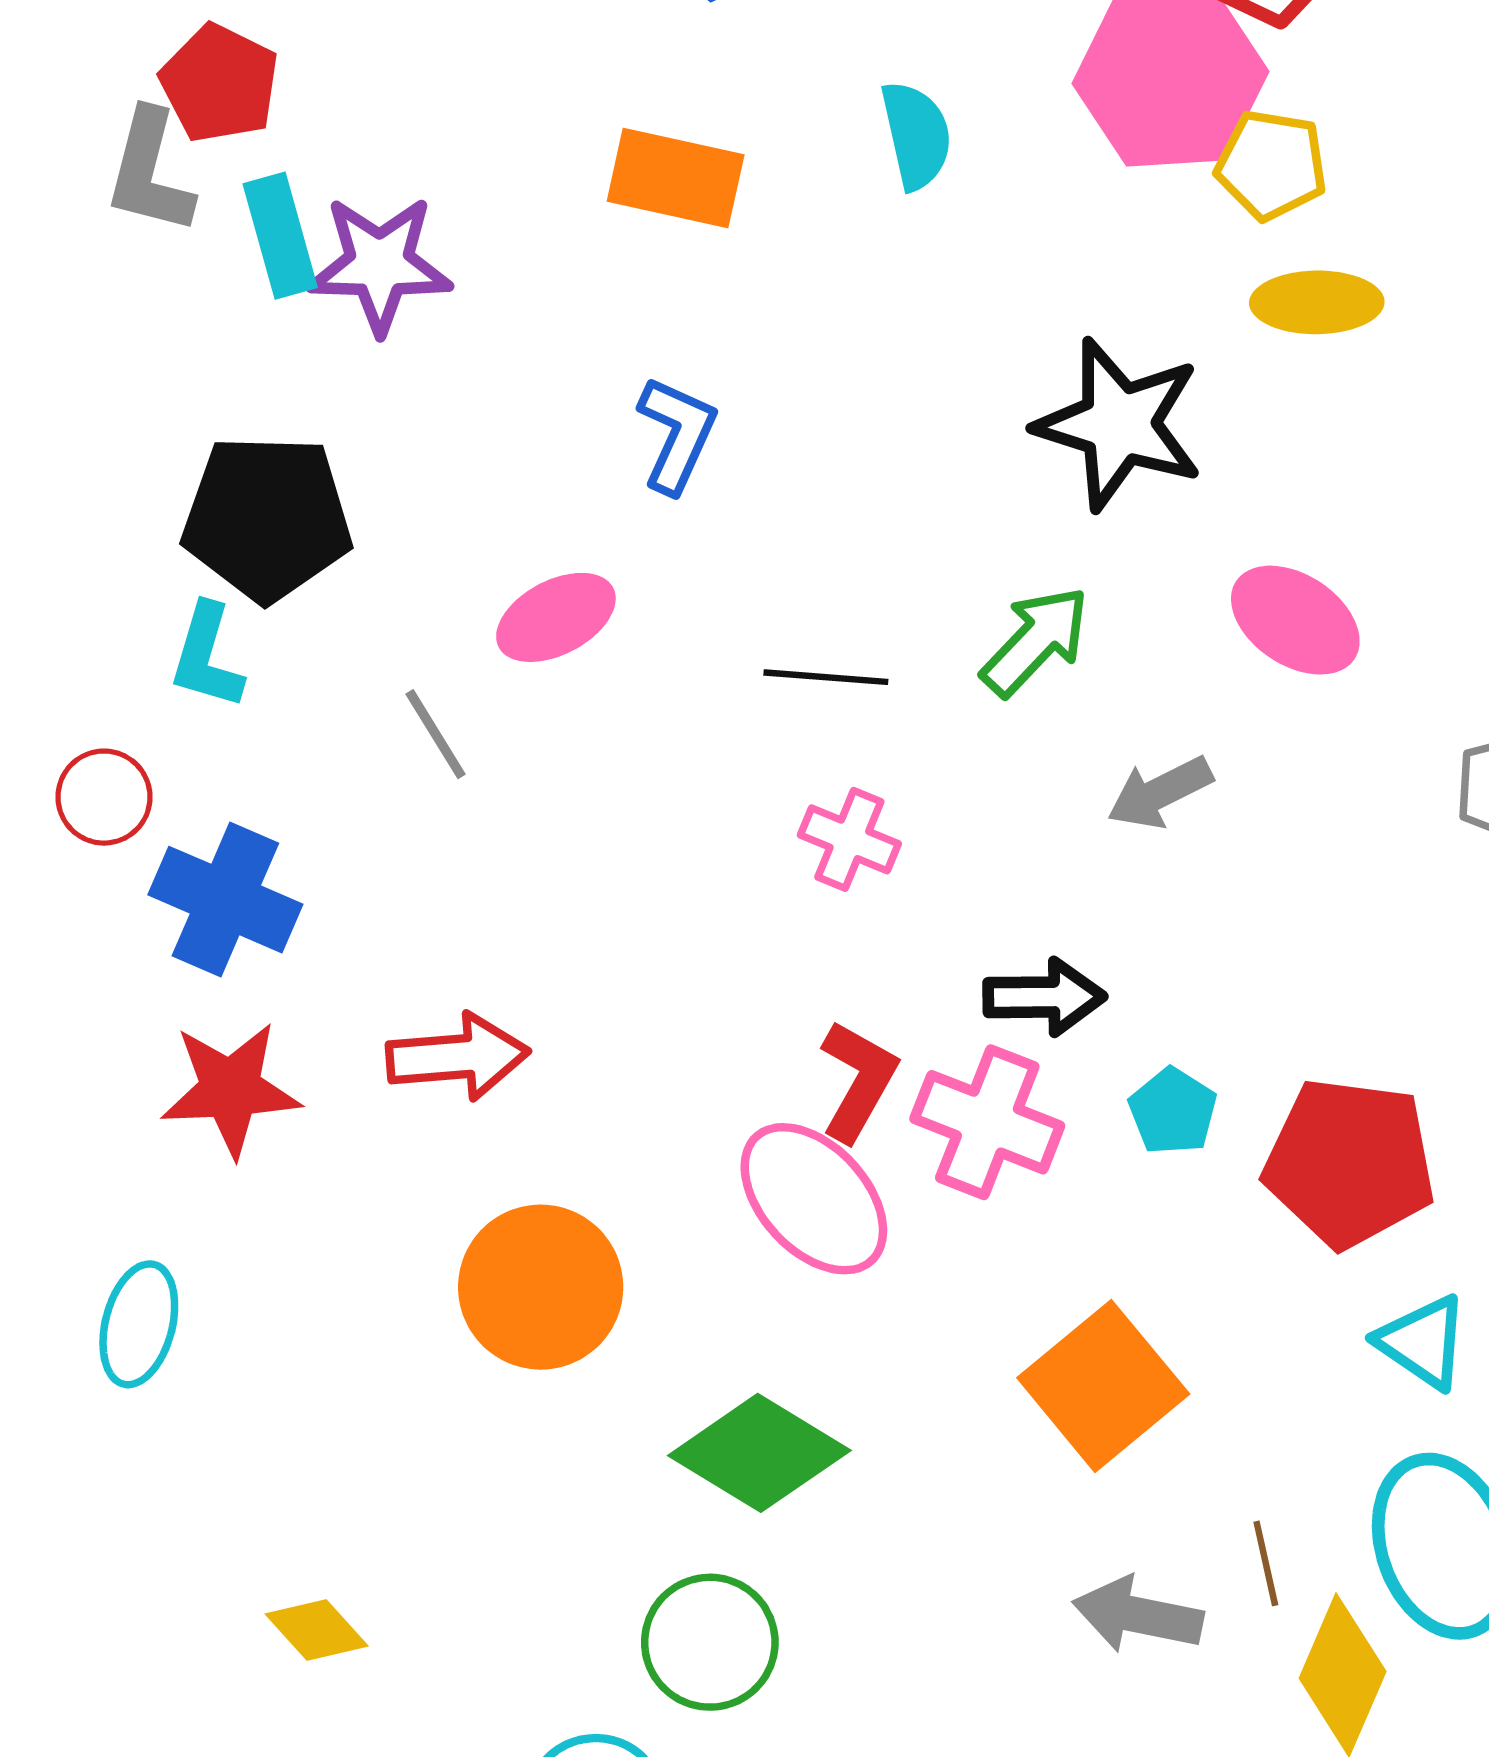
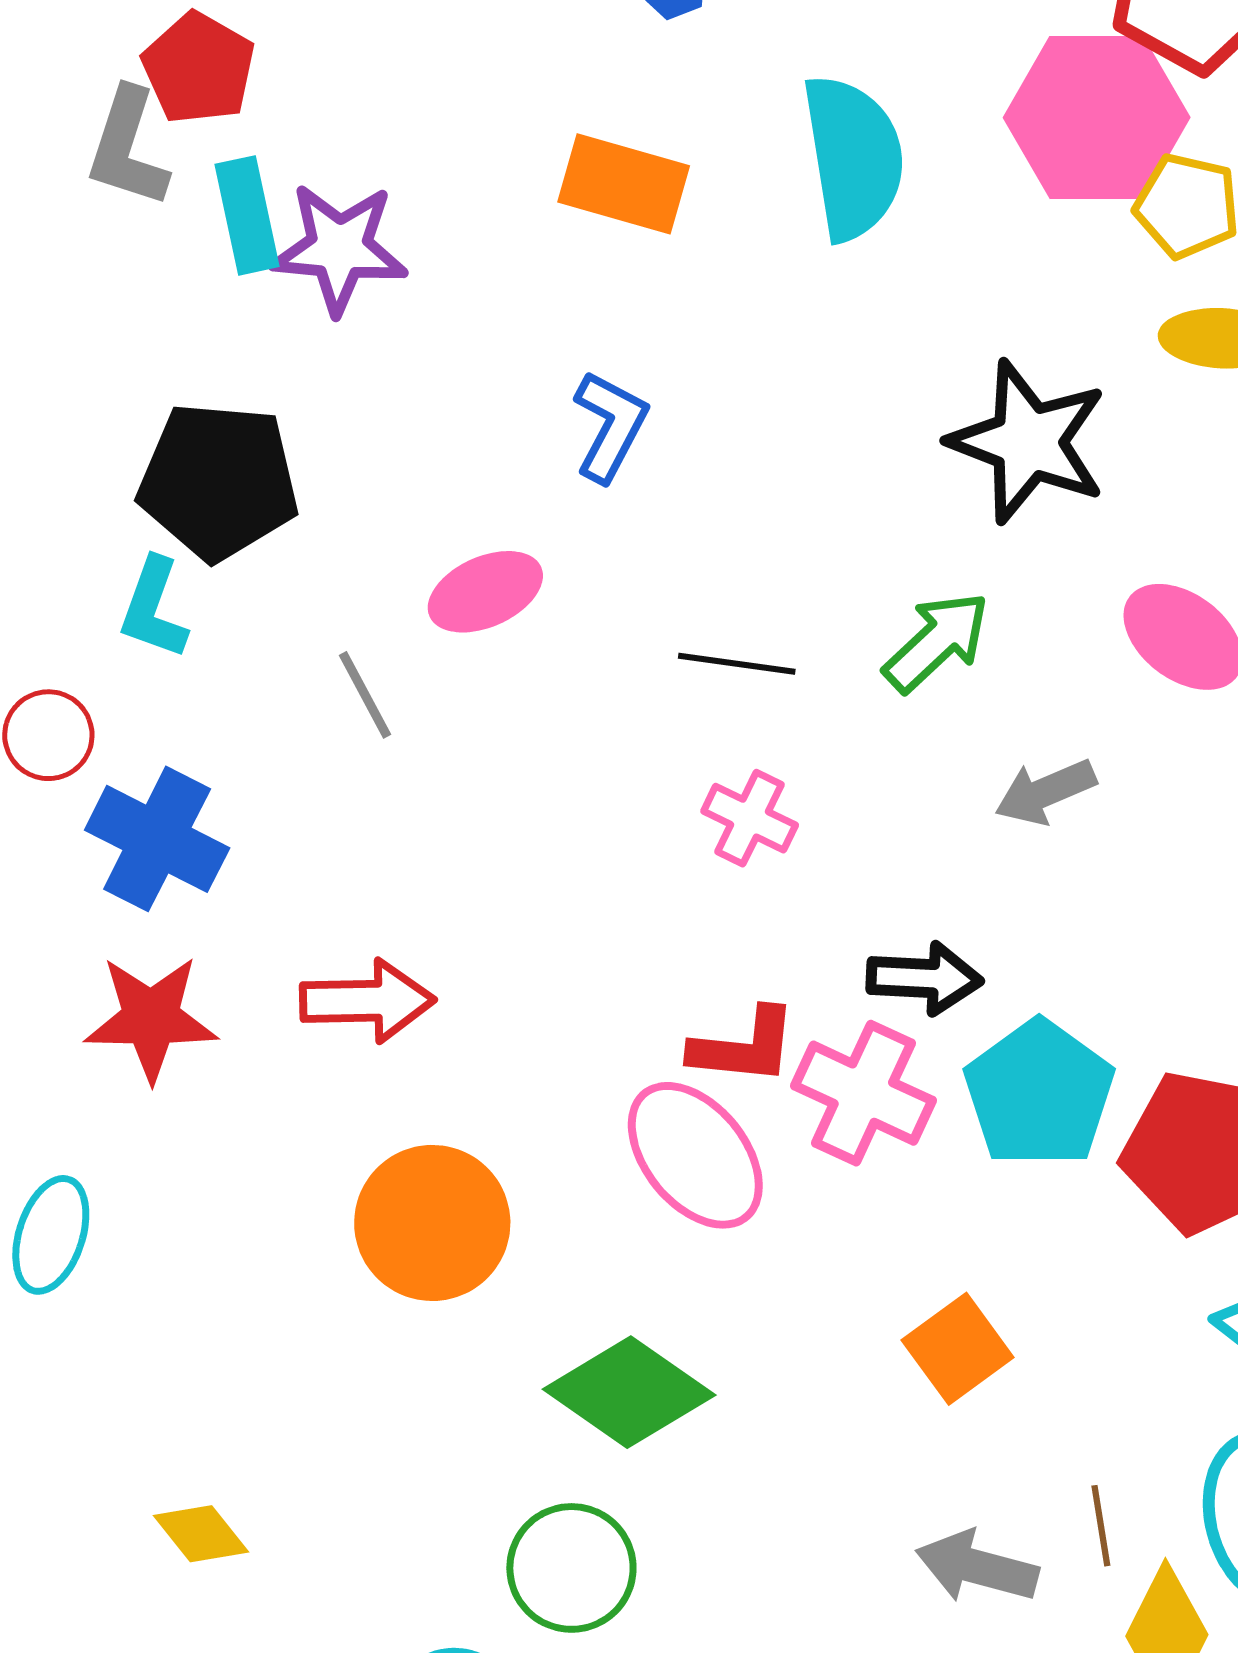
cyan semicircle: (916, 135) -> (853, 157), size x1.6
red L-shape: (858, 1081) -> (744, 1047), turned 63
cyan pentagon: (1173, 1111) -> (1039, 1094), size x1.8
orange square: (1103, 1386) -> (958, 1349), size x0.7

